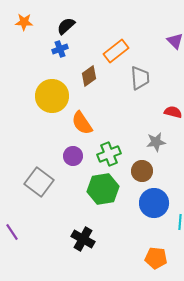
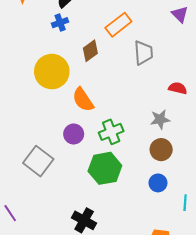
brown circle: (142, 171) -> (161, 150), moved
blue circle: (154, 203) -> (158, 183), size x0.6

